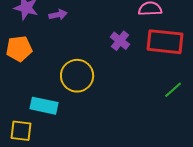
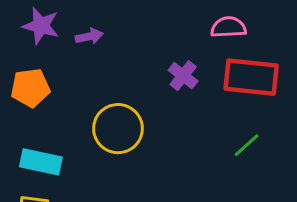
green line: (173, 90) -> (247, 145), moved
cyan rectangle: (44, 106) -> (41, 162), moved

